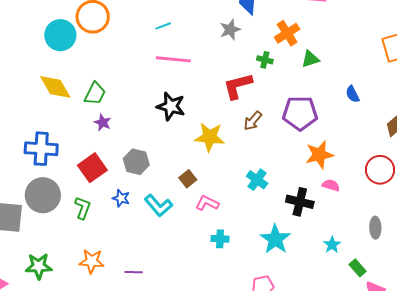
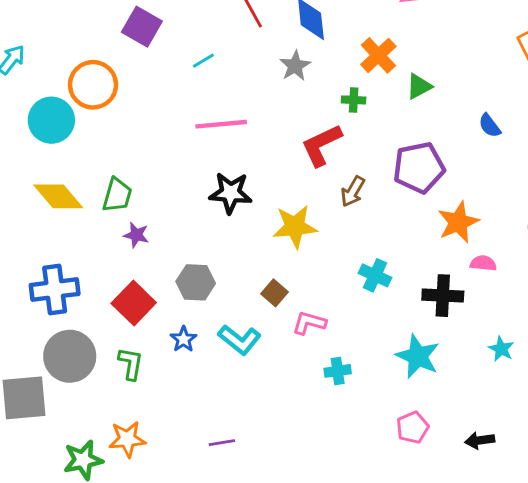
cyan line: (163, 26) -> (203, 61), moved
blue star: (121, 198) -> (184, 339), turned 30
orange star: (92, 261) -> (127, 439), moved

